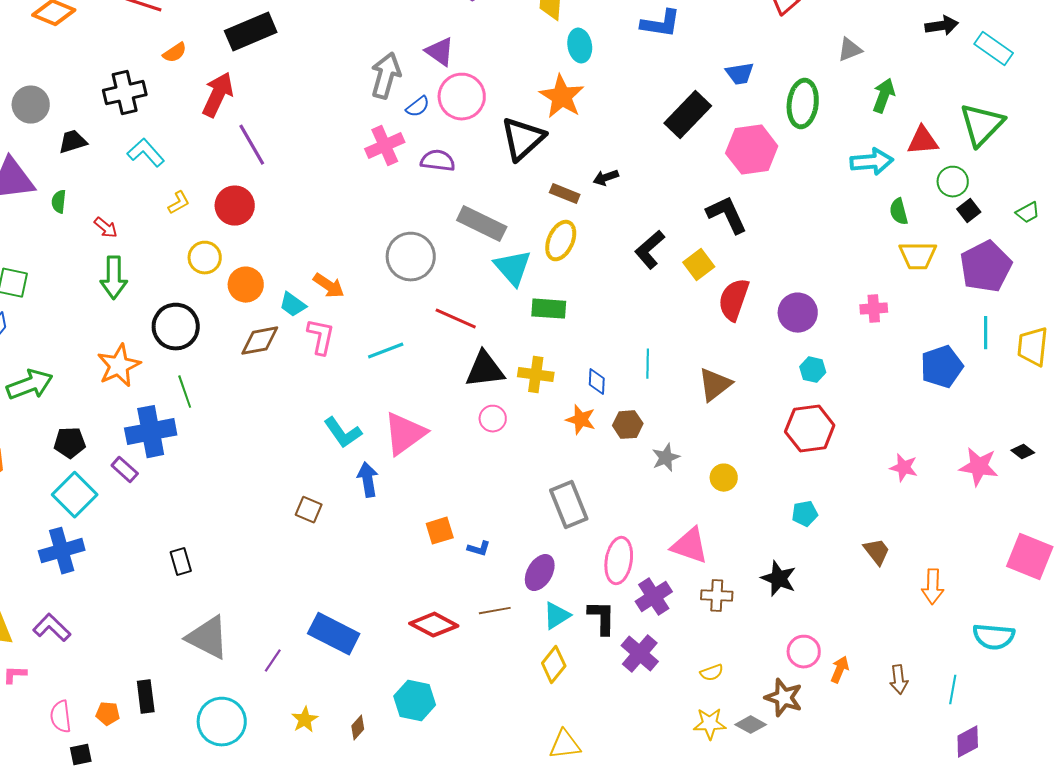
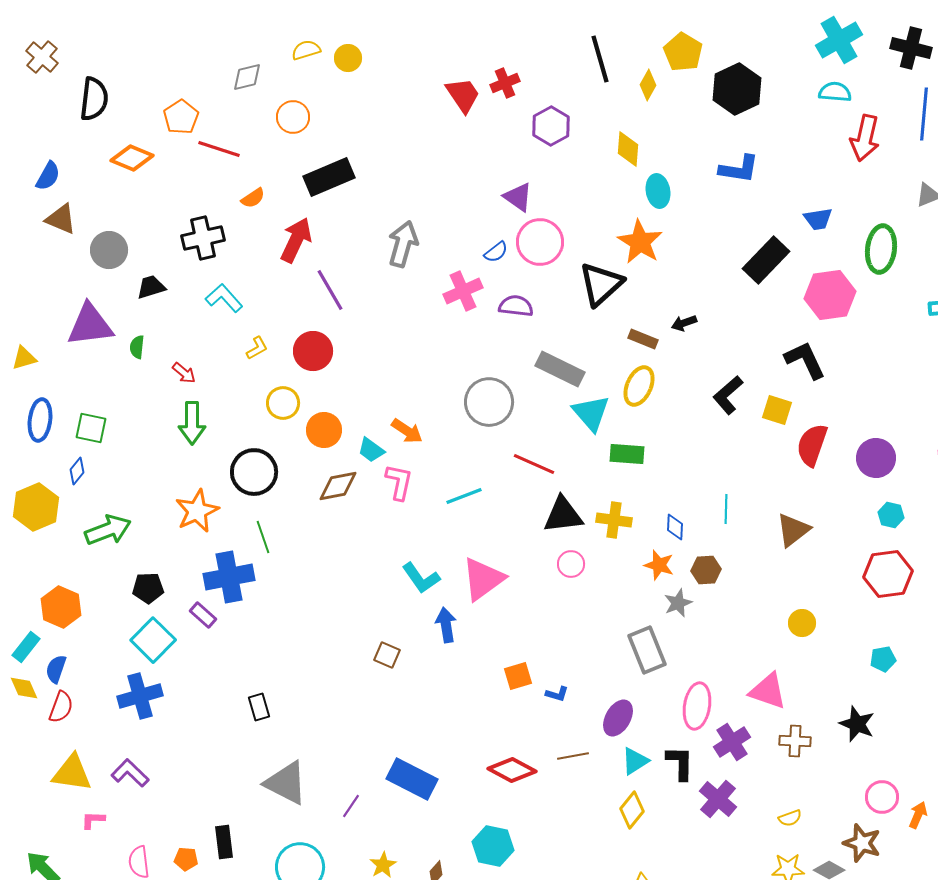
gray arrow: (386, 76) -> (403, 244), moved
yellow square: (699, 265) -> (777, 410), turned -36
gray star: (666, 458) -> (678, 603), moved

